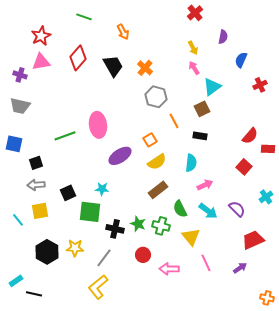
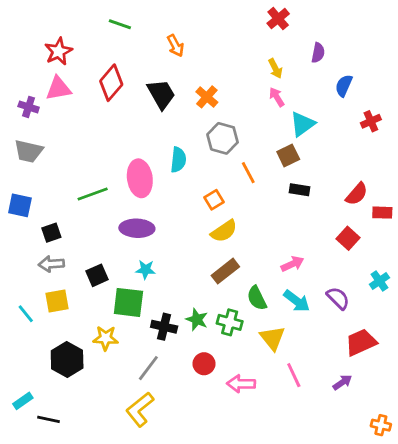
black rectangle: (200, 136) -> (300, 190), moved
purple ellipse: (120, 156) -> (137, 228), moved, turned 35
cyan semicircle: (191, 163) -> (178, 160), moved
yellow star: (75, 248) -> (106, 338), moved

